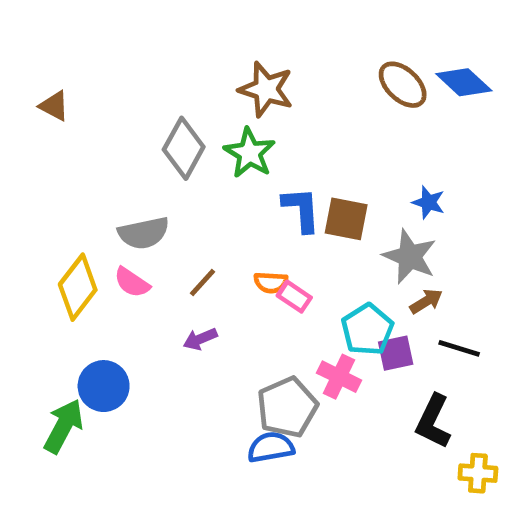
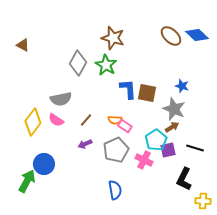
brown arrow: (426, 301) -> (172, 127), moved
gray pentagon: (287, 407) -> (116, 150), moved
blue semicircle: (271, 447) -> (115, 190), turned 90

